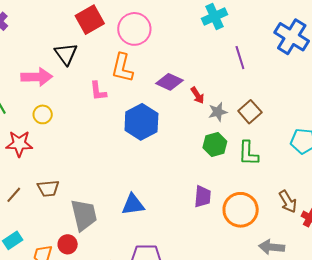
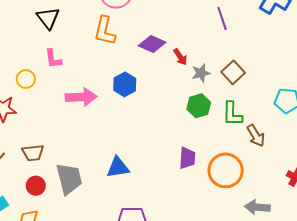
pink arrow: (37, 77) -> (81, 97), moved
pink L-shape: (98, 91) -> (53, 59), moved
blue hexagon: (141, 122) -> (125, 84), size x0.7
brown arrow: (288, 202) -> (256, 136), moved
red circle: (68, 244) -> (36, 186), moved

